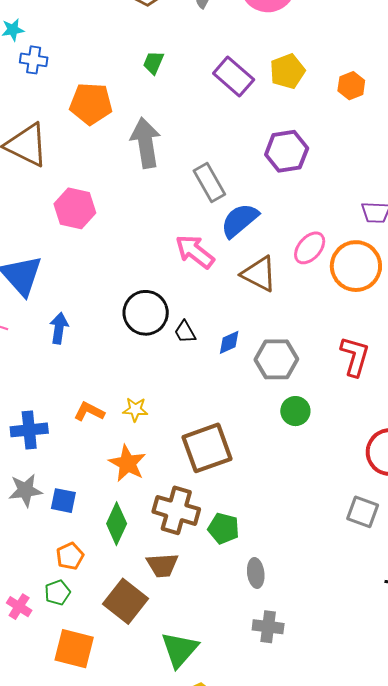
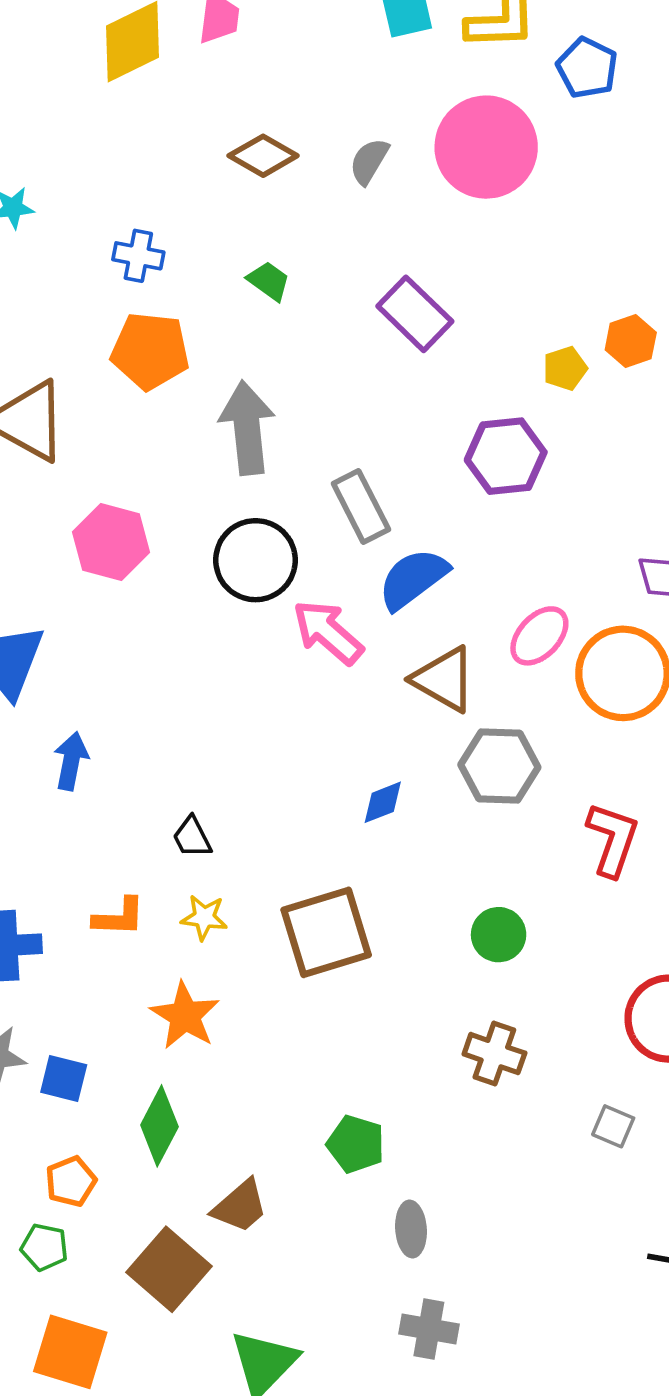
blue cross: (34, 60) -> (138, 256), moved
green trapezoid: (153, 63) -> (269, 281), turned 100
yellow pentagon: (287, 71) -> (565, 368), moved, size x0.7
black circle: (146, 313) -> (256, 560), moved
black trapezoid: (185, 332) -> (192, 837), moved
gray hexagon: (276, 359) -> (499, 766), moved
orange L-shape: (89, 412) -> (119, 917), turned 152
brown square: (207, 448) -> (326, 932), moved
brown cross: (176, 510) -> (494, 1054), moved, size x0.7
gray square: (363, 512) -> (613, 1126), size x0.7
brown trapezoid: (162, 565) -> (240, 1206), turned -40
green pentagon: (57, 593) -> (44, 1247), turned 30

